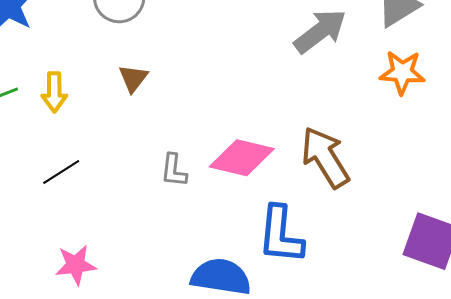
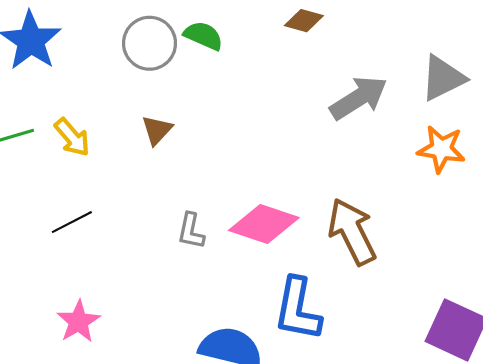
yellow arrow: (54, 92) -> (72, 137), turned -45
pink star: (76, 265) -> (78, 322), turned -30

